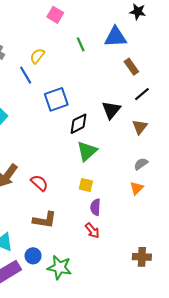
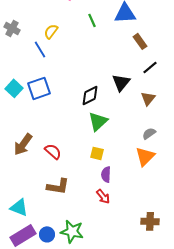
blue square: (56, 99) -> (39, 88), moved
orange triangle: (137, 188) -> (145, 156), size x1.5
blue circle: (33, 256) -> (47, 234), moved

